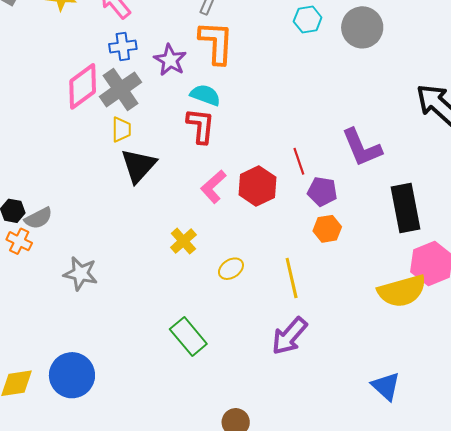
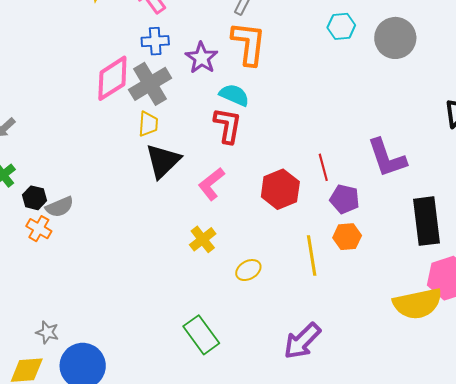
pink L-shape: (213, 187) -> (211, 184), moved
gray star: (80, 274) -> (47, 332), moved, size x0.7
yellow line: (292, 278) -> (312, 255), moved

